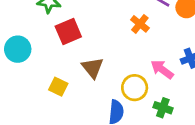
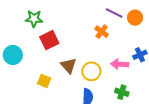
pink arrow: (162, 69) -> (120, 64), turned -30
yellow circle: (135, 88) -> (91, 71), moved

